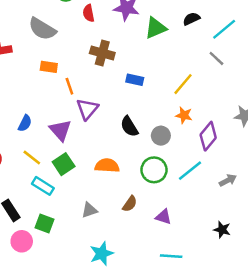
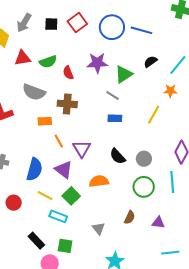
brown cross: (102, 53) -> (67, 104), moved
gray line: (216, 58) -> (113, 95), moved
orange line: (69, 86) -> (59, 141), moved
orange star: (184, 115) -> (170, 91), moved
blue semicircle: (25, 123) -> (34, 169), size x1.6
orange semicircle: (107, 166) -> (99, 181), moved
cyan line: (190, 171) -> (172, 182), turned -45
gray triangle: (89, 210) -> (99, 228), turned -40

